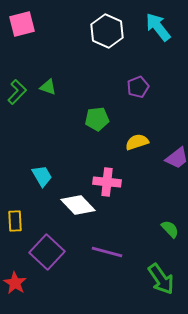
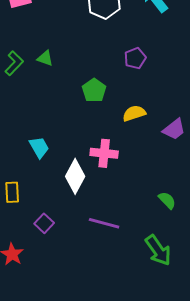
green pentagon: (97, 119) -> (94, 90), turned -30
white diamond: (78, 205) -> (75, 176), turned 72
purple square: (47, 252) -> (44, 223), size x0.6

